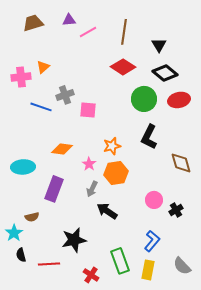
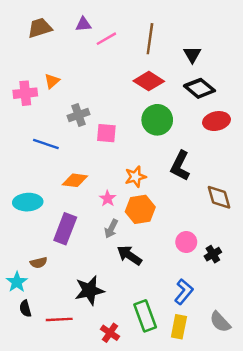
green circle: (144, 99) -> (157, 120), moved
blue line: (41, 107) -> (46, 144), moved

